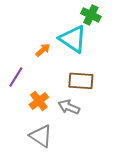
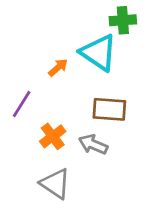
green cross: (91, 15) -> (123, 20), turned -30

